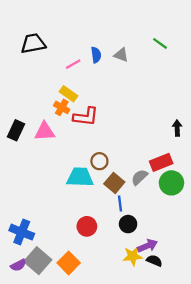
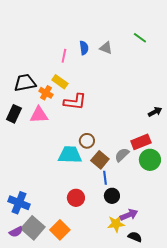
black trapezoid: (33, 43) -> (25, 83), moved
pink line: (73, 64) -> (64, 56), turned -48
orange cross: (62, 107) -> (46, 93), moved
black arrow: (177, 128) -> (155, 112), turned 64
black semicircle: (154, 261) -> (135, 237), moved

